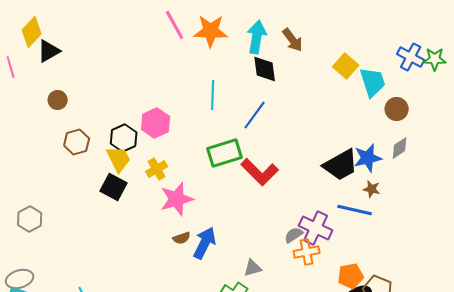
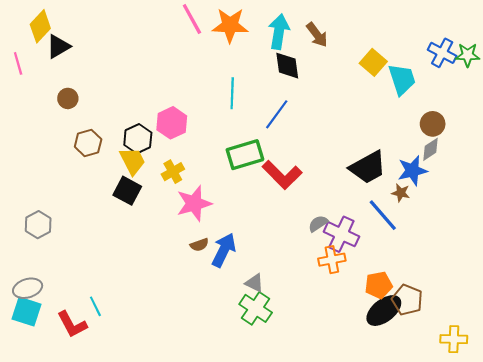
brown circle: (397, 109) -> (433, 124), moved
blue star: (368, 158) -> (412, 171), moved
blue line: (355, 210) -> (383, 215), turned 36
gray semicircle: (294, 235) -> (318, 224), moved
gray triangle: (253, 268) -> (254, 283), moved, turned 42

